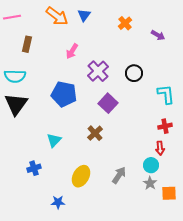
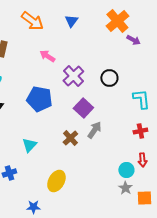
blue triangle: (84, 15) -> (71, 21), moved
orange cross: (125, 23) -> (117, 21), moved, size x1.6
pink arrow: (72, 51) -> (47, 56), turned 91
red arrow: (160, 148) -> (142, 160), moved
gray arrow: (119, 175) -> (94, 130), moved

